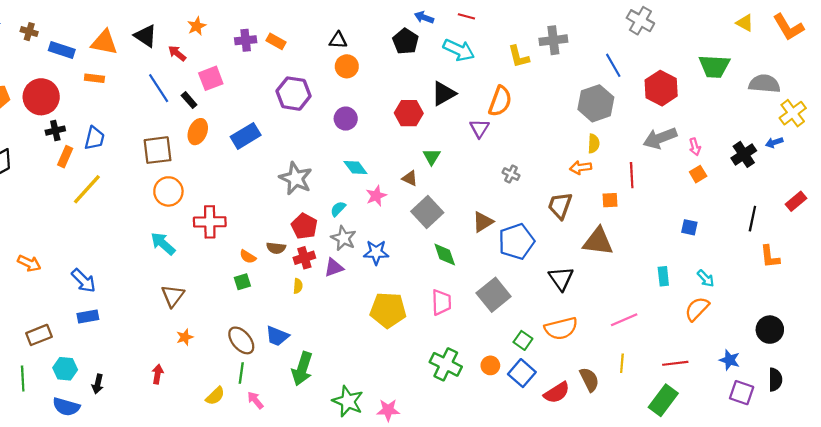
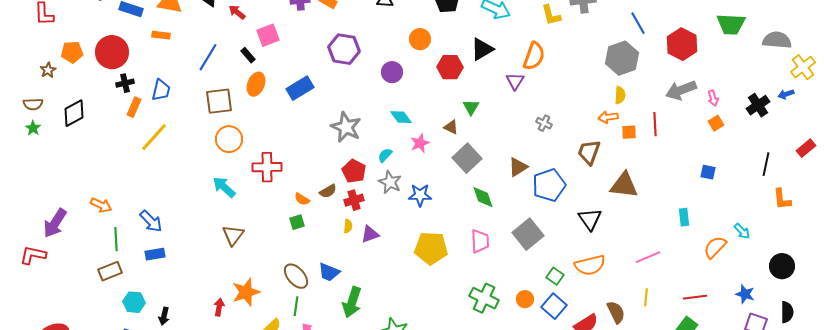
orange circle: (347, 66) -> (420, 39), moved
blue line: (159, 88) -> (208, 57), moved, turned 64
orange square: (610, 200) -> (629, 132), moved
brown semicircle: (276, 248) -> (328, 191), turned -36
purple triangle: (334, 268) -> (370, 234), moved
cyan arrow: (706, 278) -> (742, 231), moved
orange star: (185, 337) -> (246, 292), moved, size x1.8
green line: (23, 378) -> (116, 239), moved

